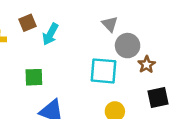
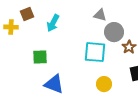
brown square: (28, 23) -> (27, 14), moved
gray triangle: (110, 24) -> (100, 15), turned -32

